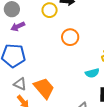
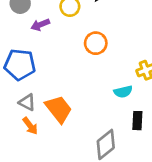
purple arrow: (18, 26) -> (40, 25), moved

